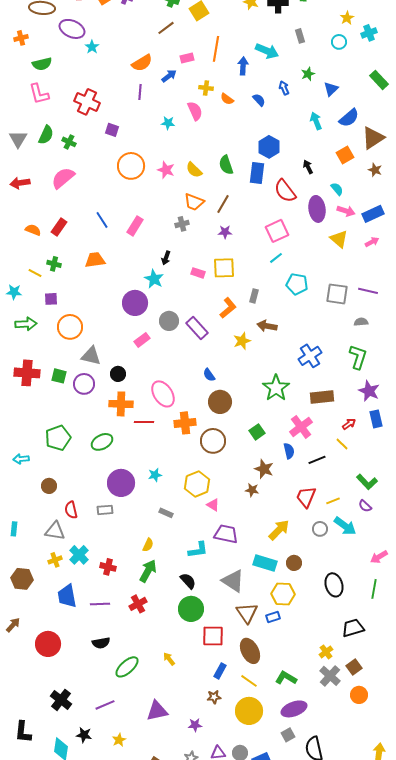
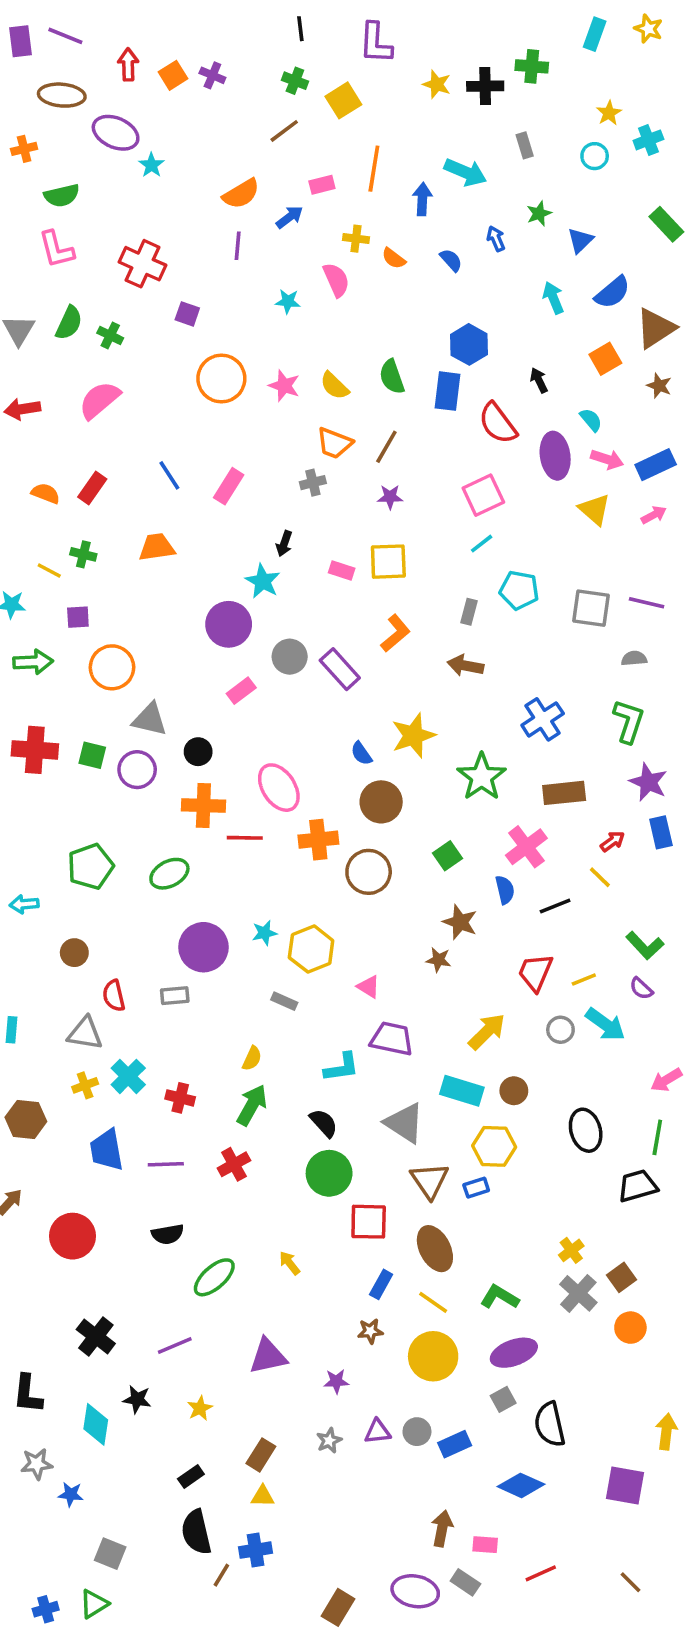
gray rectangle: (254, 296) -> (469, 612), moved
yellow star: (242, 341) -> (413, 736), moved, size x1.4
yellow hexagon: (197, 484) -> (311, 949), moved
black trapezoid: (353, 628) -> (638, 1186), moved

